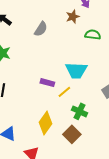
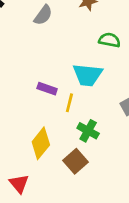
green semicircle: (93, 35) -> (109, 40), moved
yellow line: (64, 92) -> (69, 103), turned -40

